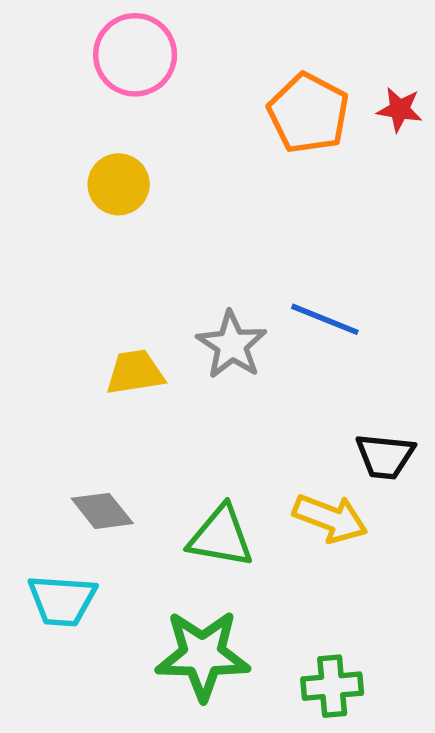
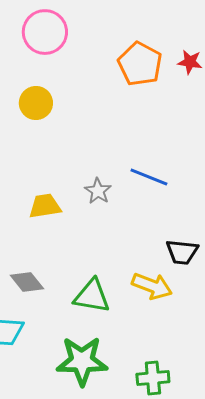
gray star: (232, 345) -> (98, 191), size x0.7

